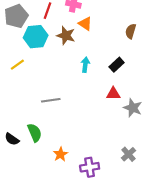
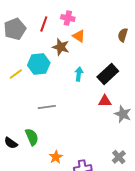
brown semicircle: (131, 31) -> (123, 35), moved
cyan hexagon: (36, 37) -> (39, 64), moved
black rectangle: (117, 65) -> (108, 74), size x1.5

